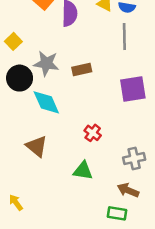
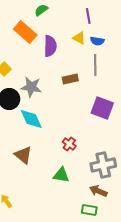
brown rectangle: (82, 70) -> (70, 79), moved
purple square: (133, 89) -> (102, 108), turned 30
gray cross: (134, 159) -> (103, 165), size x1.4

